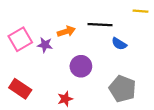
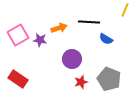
yellow line: (140, 11) -> (125, 10), turned -72
red star: (65, 99) -> (81, 82), moved

